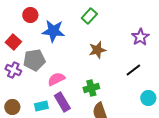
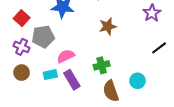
black line: (133, 70) -> (159, 48), moved
cyan circle: (148, 98) -> (137, 81), moved
cyan rectangle: (41, 106) -> (50, 75), moved
brown circle: (12, 107) -> (22, 73), moved

